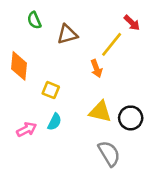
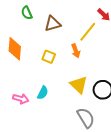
yellow square: (51, 90) -> (49, 57), moved
yellow triangle: (100, 112) -> (79, 85), turned 30
pink arrow: (27, 129) -> (21, 99), turned 42

